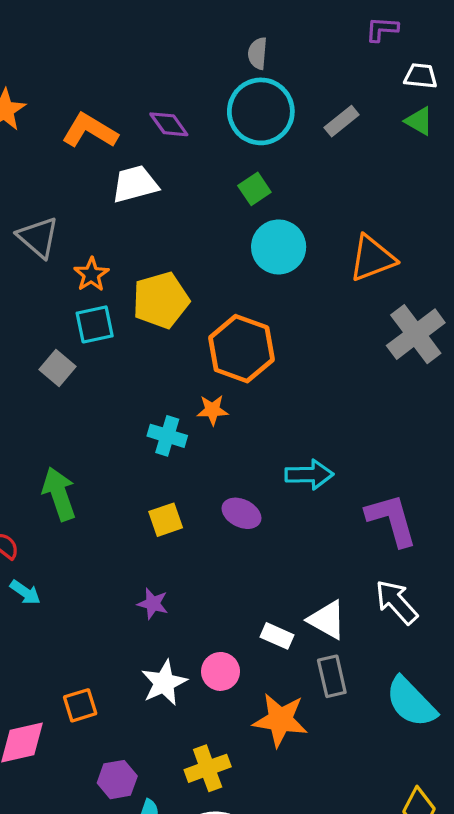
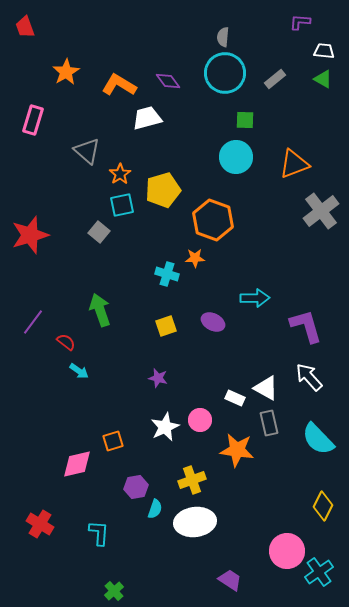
green square: (254, 189) -> (245, 120), moved, turned 36

